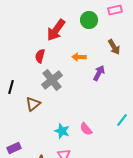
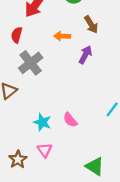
brown arrow: (114, 47) -> (91, 24), moved

